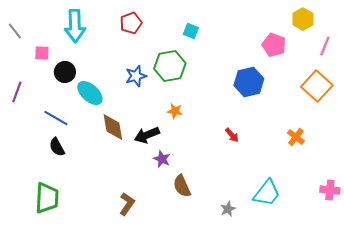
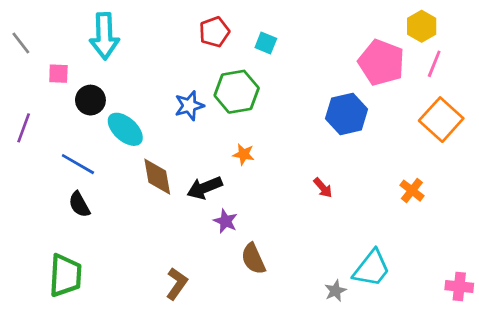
red pentagon: (131, 23) -> (214, 32), moved
pink pentagon: (274, 45) -> (381, 62), size x1.4
pink line: (325, 46) -> (434, 64), moved
pink cross: (330, 190) -> (459, 287), moved
gray star: (228, 209) -> (335, 291), moved

